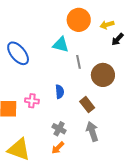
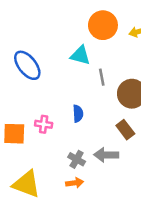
brown rectangle: (87, 105) -> (125, 130), moved
gray arrow: (92, 131) -> (106, 155), moved, turned -72
orange arrow: (58, 148) -> (75, 183), turned -144

